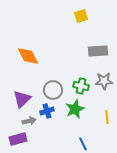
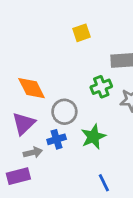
yellow square: (81, 16) -> (82, 33), moved
orange diamond: (28, 56) -> (32, 88), moved
green cross: (81, 86) -> (101, 87), moved, turned -35

